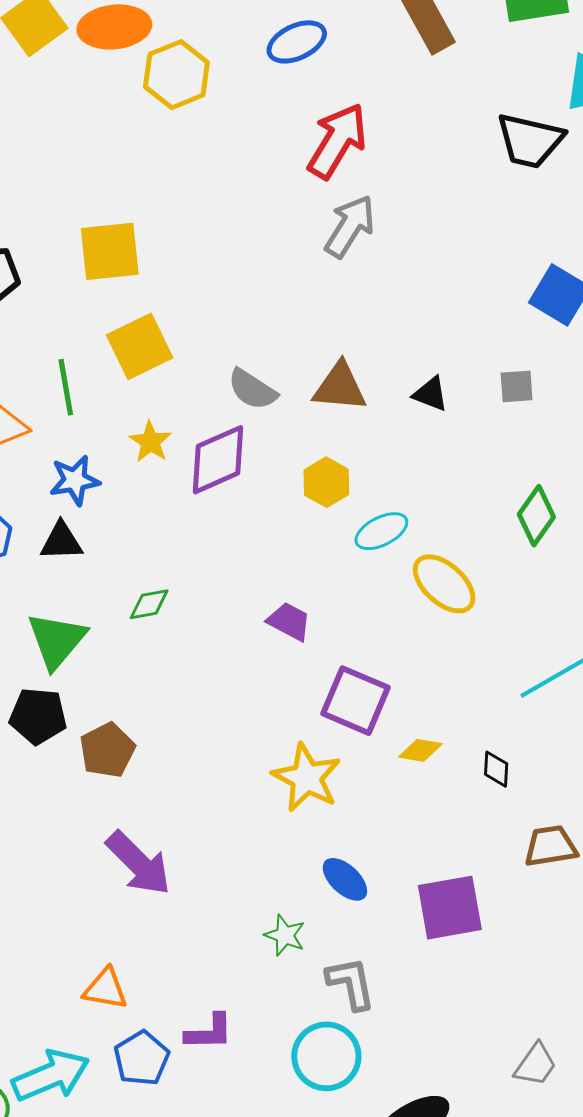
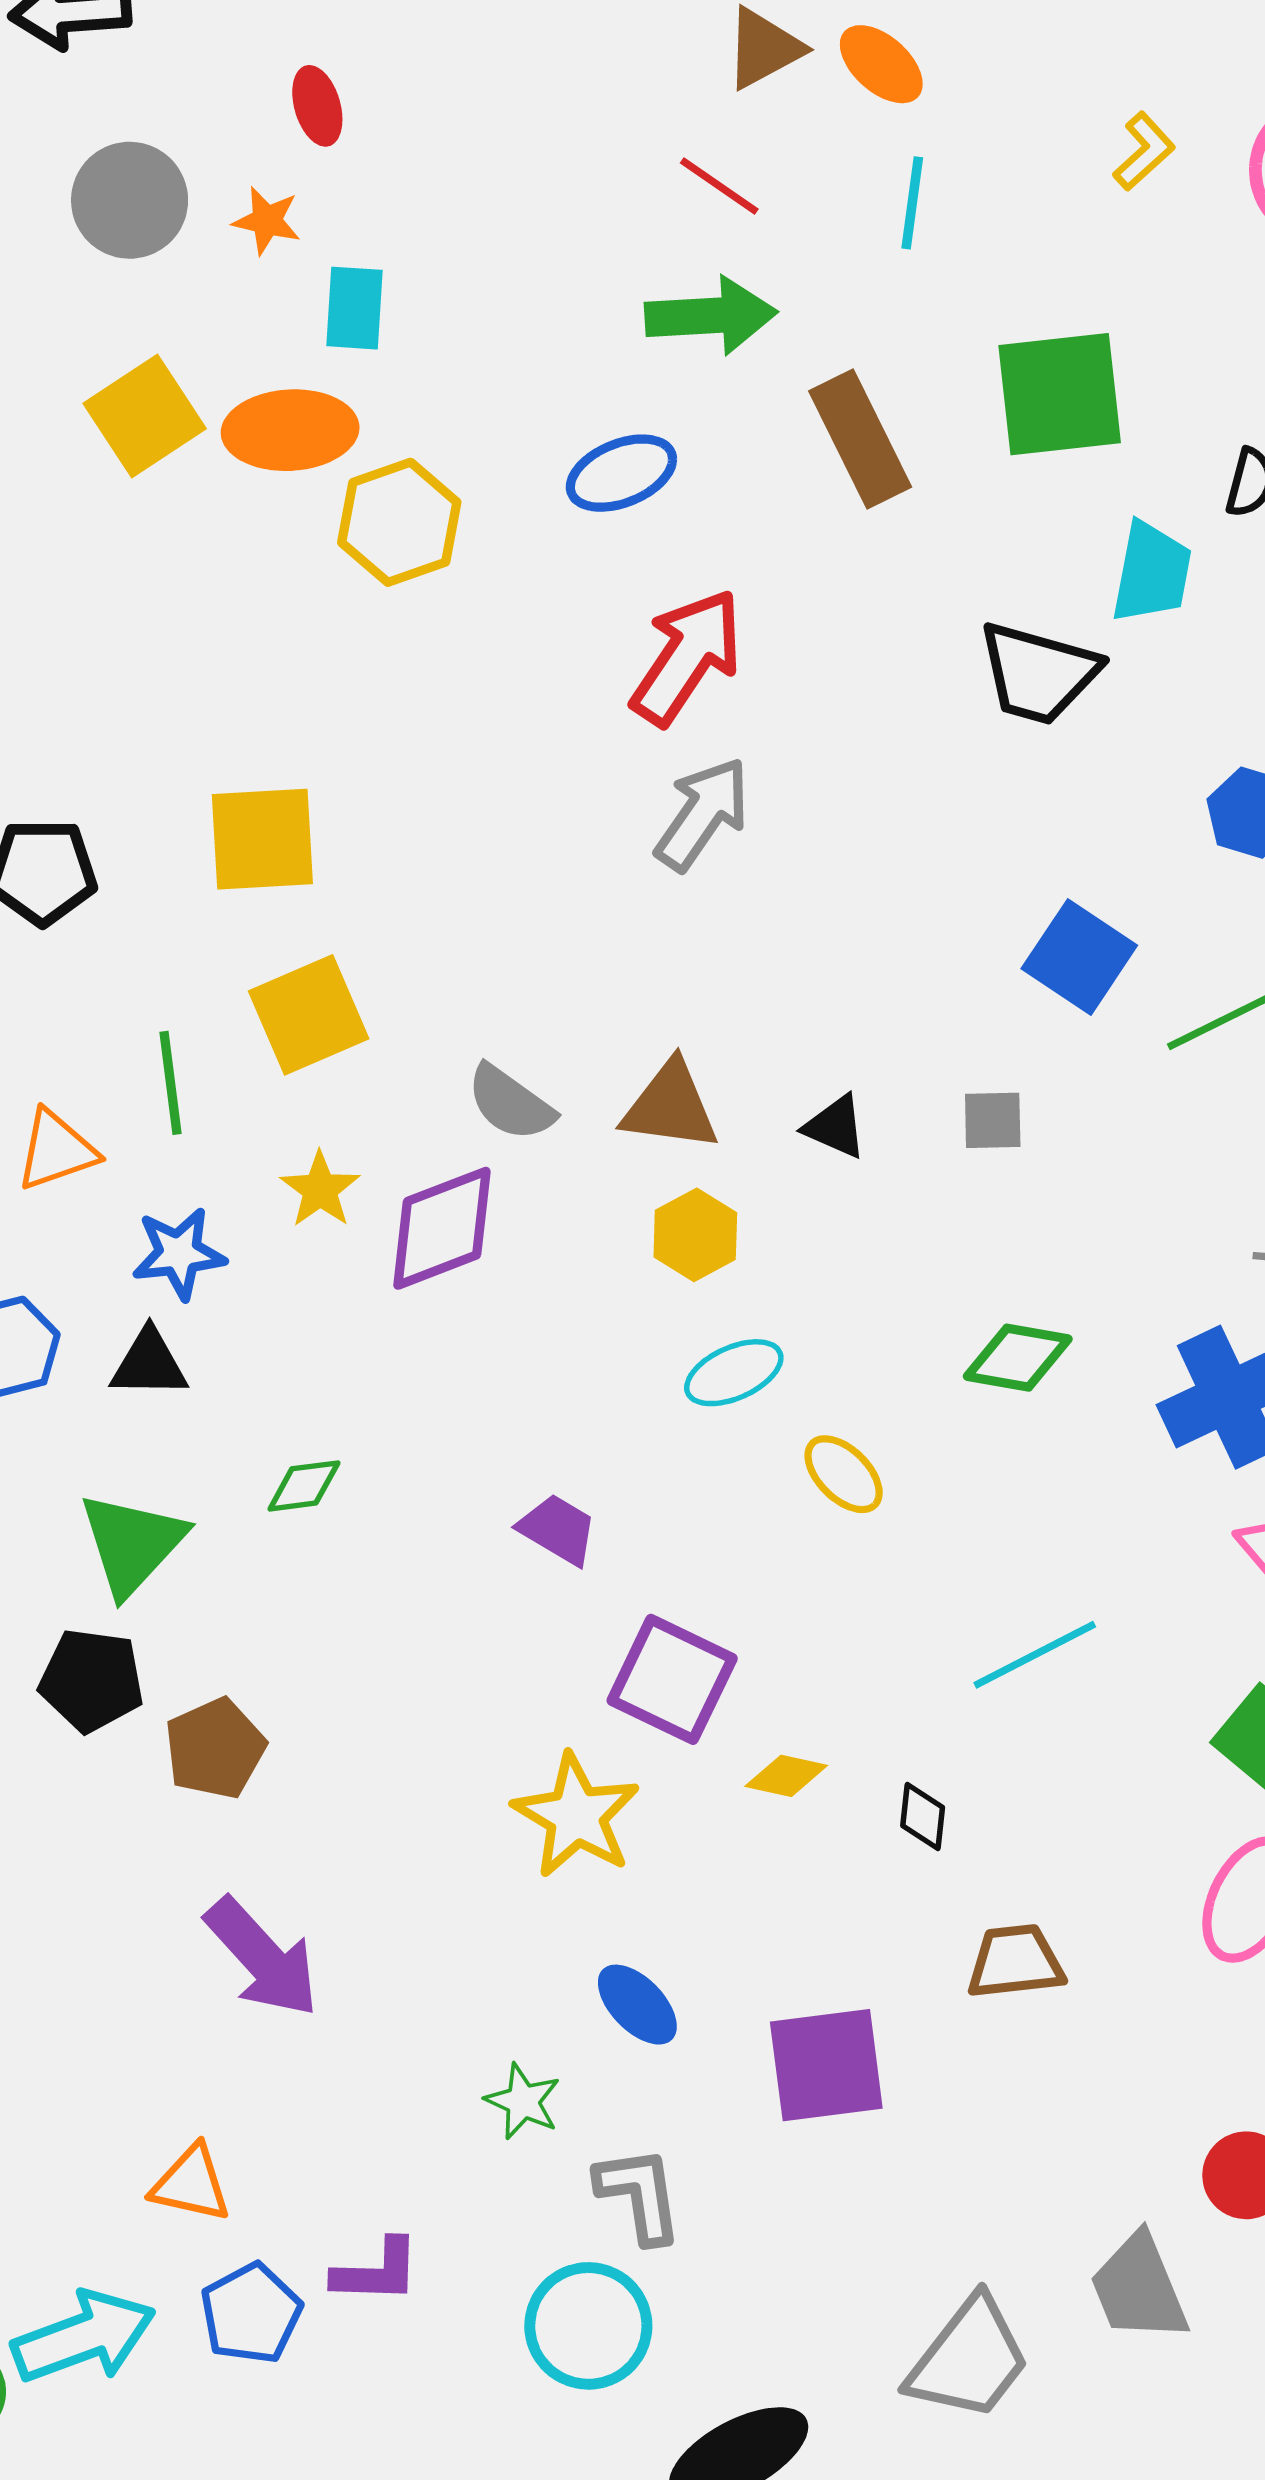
yellow hexagon: (326, 482) -> (695, 1235), moved
green diamond: (536, 516) -> (1018, 1358), turned 62
yellow ellipse: (444, 584) -> (844, 1474), size x0.7
gray trapezoid: (535, 1065) -> (969, 2359), size x1.6

